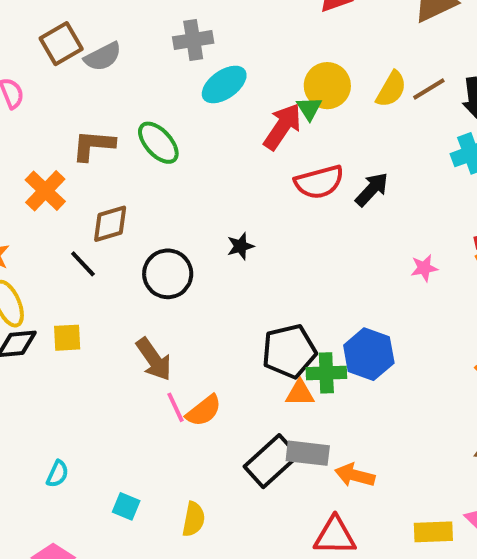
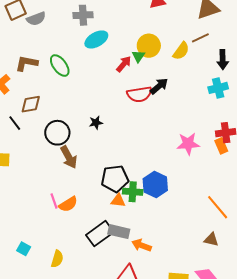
brown line: (429, 89) -> (200, 38), moved
red arrow: (282, 127) -> (124, 64), size x0.7
black arrow: (372, 189) -> (159, 86), moved
pink star: (424, 268) -> (188, 144), size x1.6
brown arrow: (154, 359) -> (69, 157), moved

